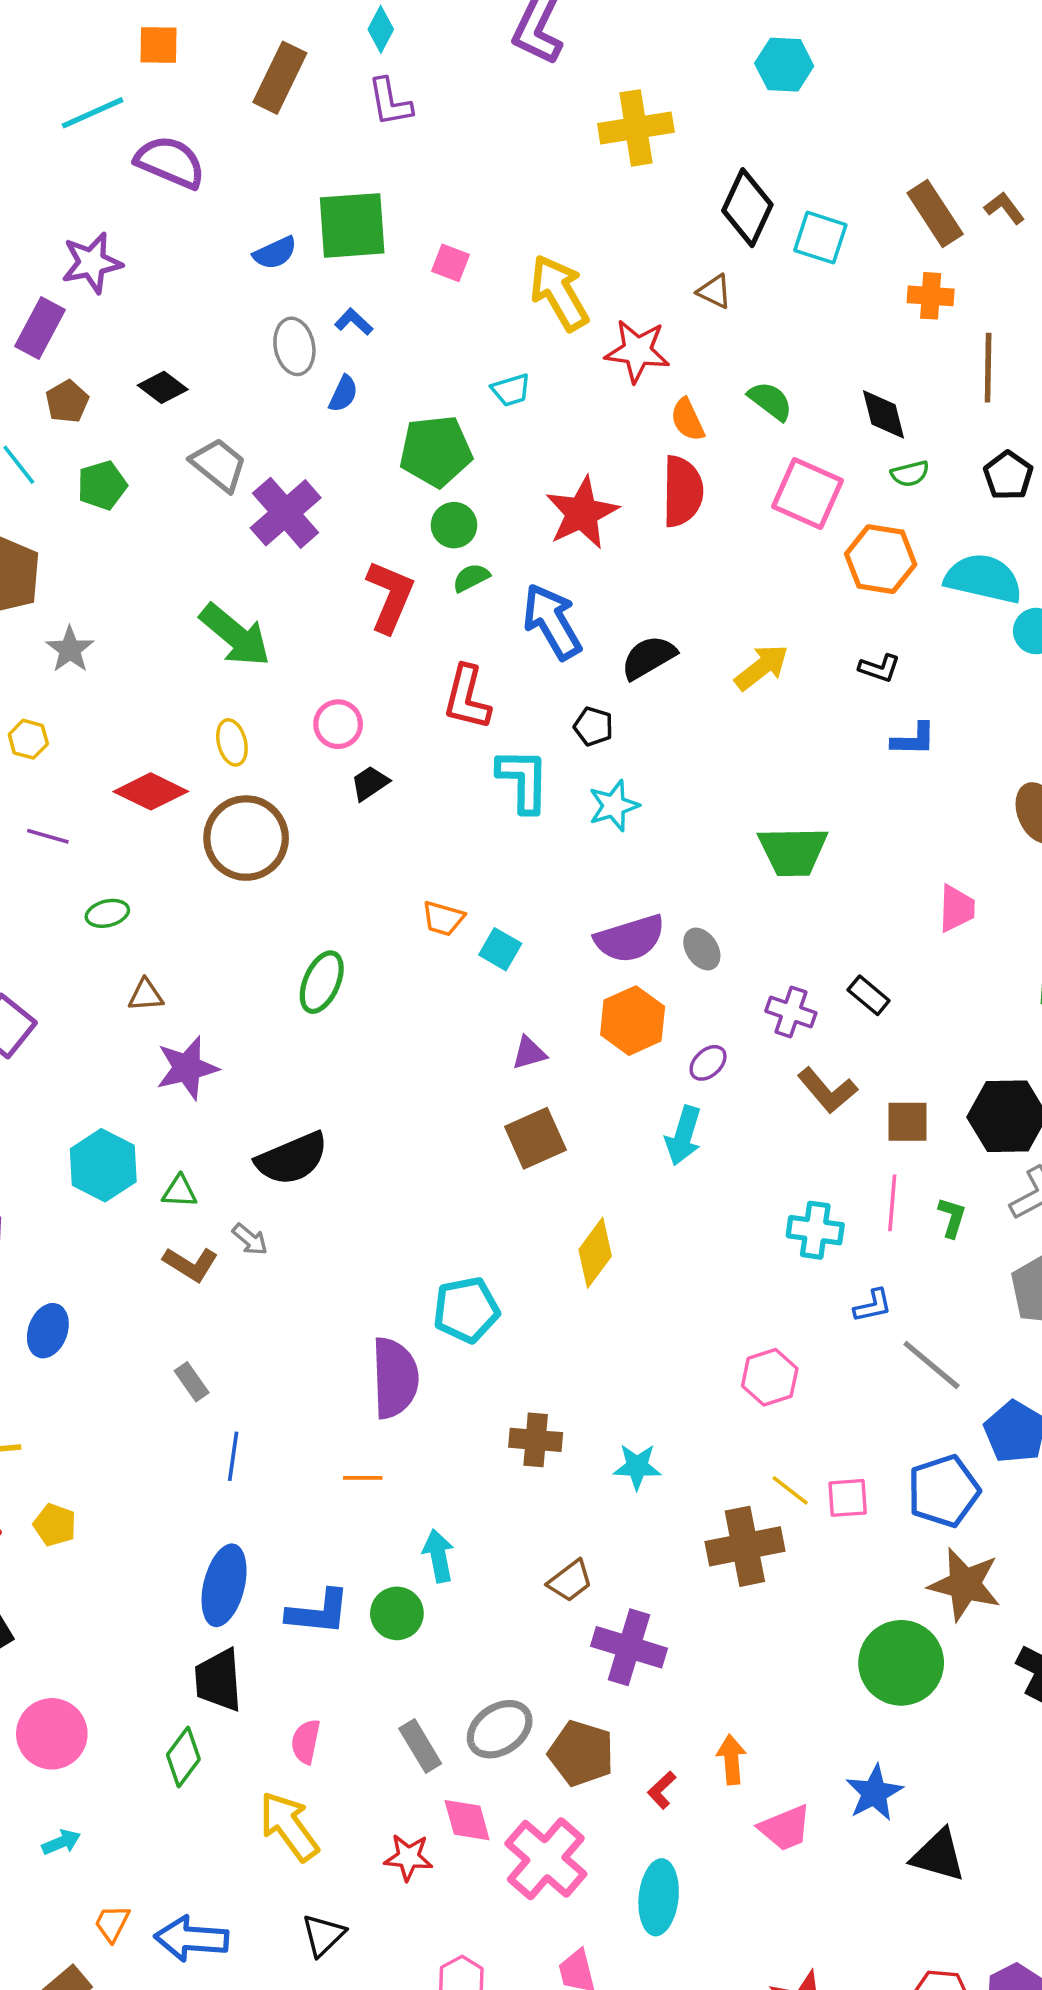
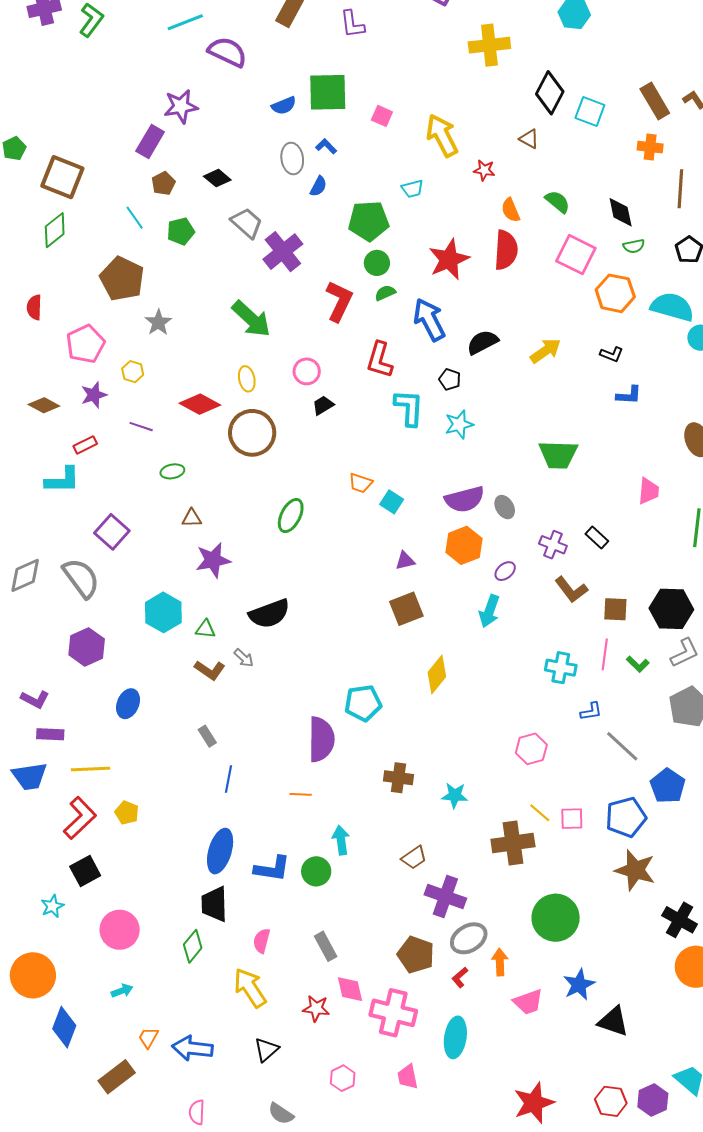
red star: (637, 351) -> (484, 170), size x0.6
green L-shape: (952, 1217) -> (638, 664), turned 115
green circle: (901, 1663) -> (556, 918), moved
gray ellipse: (500, 1729) -> (469, 938), moved
pink cross: (546, 1859) -> (393, 1013), turned -30

